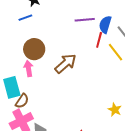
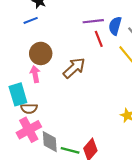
red line: (99, 40) -> (99, 39), moved, turned -35
brown semicircle: (22, 101) -> (29, 109), turned 56

